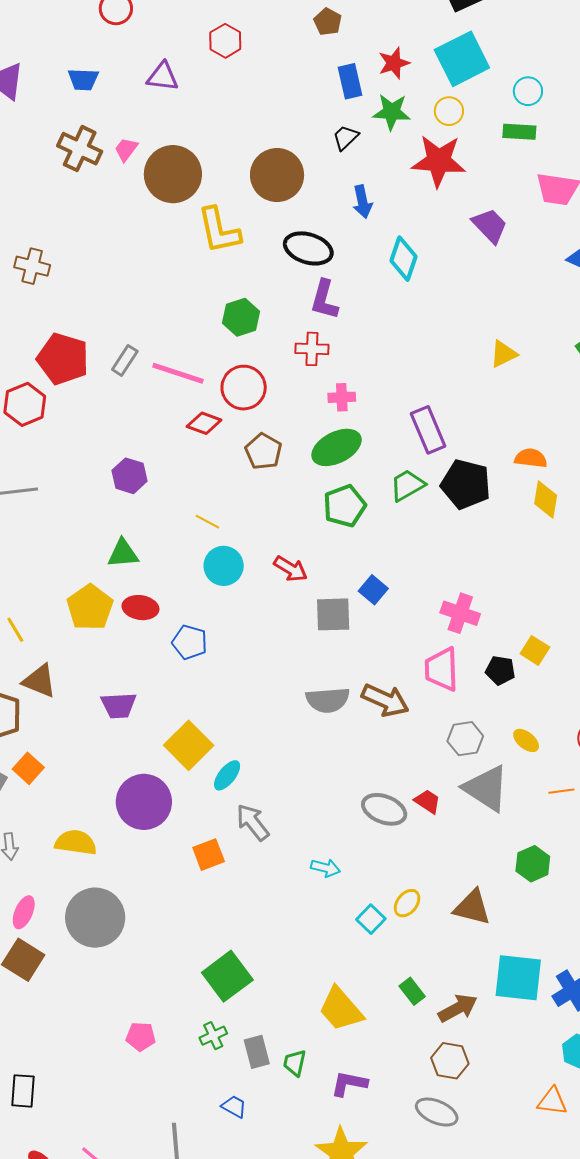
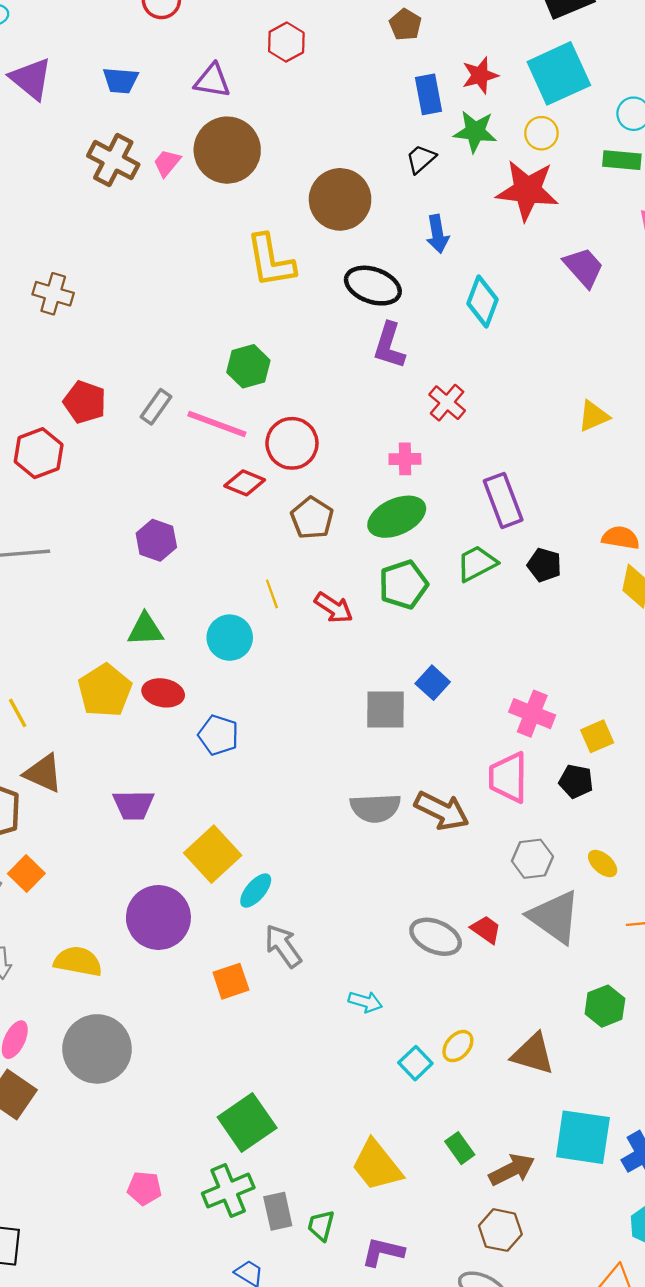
brown circle: (173, 174) -> (227, 150), moved
green hexagon: (241, 317) -> (248, 366), moved
red cross: (312, 349) -> (447, 403), moved, turned 36
red pentagon: (63, 359) -> (85, 402), size x0.7
black pentagon: (466, 484) -> (544, 565), size x0.6
yellow line: (207, 522) -> (272, 594), moved, turned 40
cyan circle: (224, 566) -> (230, 638), moved
red arrow: (291, 569) -> (334, 608), moved
yellow square: (535, 650) -> (597, 736), moved, turned 32
green cross: (213, 1036) -> (228, 1191), size x1.6

